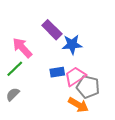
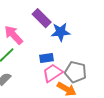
pink trapezoid: (75, 76) -> (53, 73), moved

